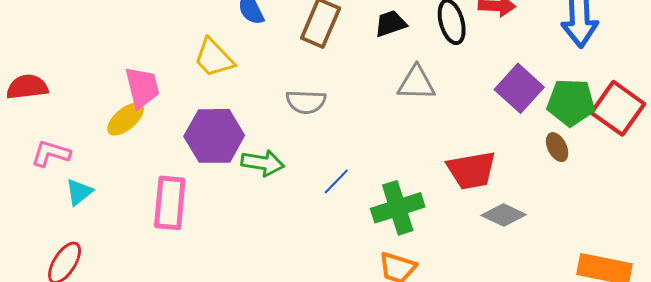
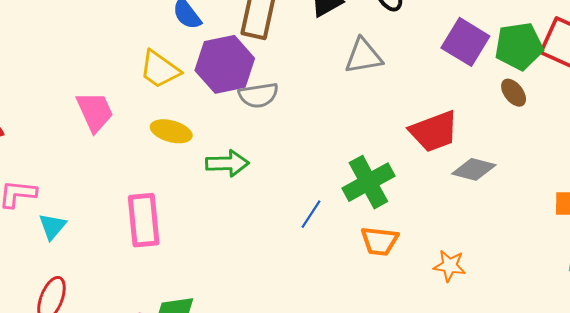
yellow ellipse: (126, 119) -> (171, 131), moved, turned 66
purple hexagon: (214, 136) -> (225, 64), moved
blue line: (336, 181) -> (311, 214), moved

